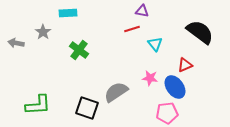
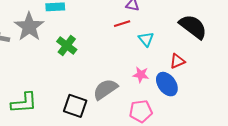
gray star: (43, 32) -> (29, 27), size x1.8
pink pentagon: (167, 113) -> (141, 111), moved

